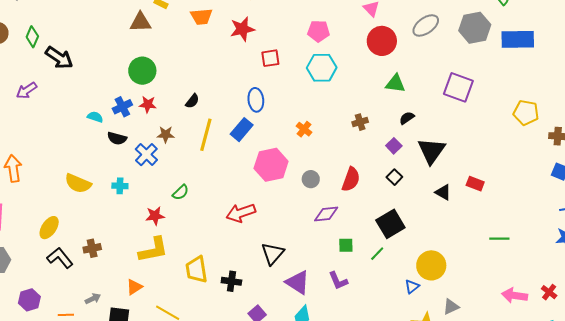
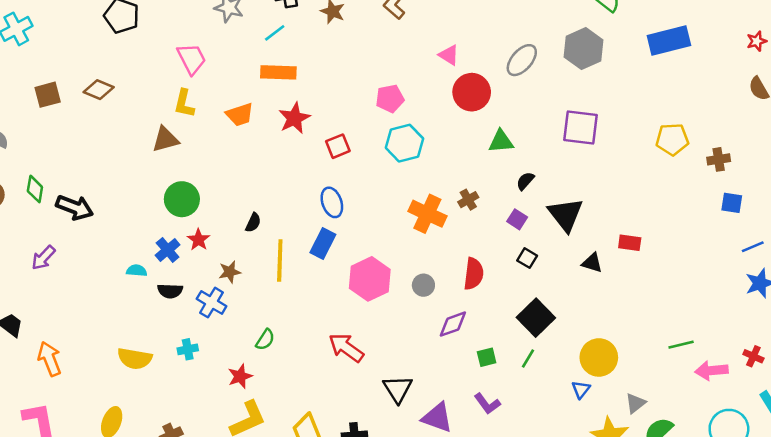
blue rectangle: (518, 39) -> (669, 40), moved
red star: (148, 104) -> (199, 240), turned -30
orange cross: (304, 129) -> (427, 214), moved, size x1.8
red arrow: (241, 213) -> (346, 348), turned 68
green line: (499, 239) -> (681, 345), moved

